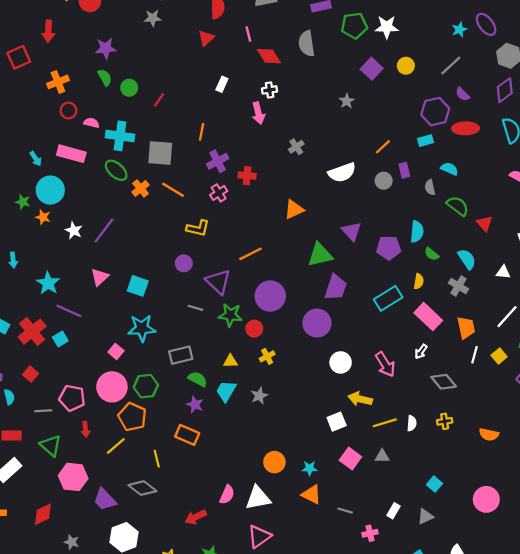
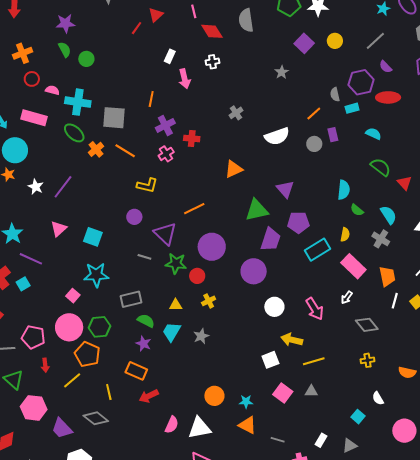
red line: (159, 100) -> (137, 28), moved
pink arrow: (258, 113) -> (185, 79), moved
gray semicircle: (430, 187) -> (335, 94), moved
purple pentagon: (389, 248) -> (298, 222), moved
white semicircle: (412, 423) -> (378, 398), moved, turned 144
red arrow: (196, 517) -> (149, 396), moved

